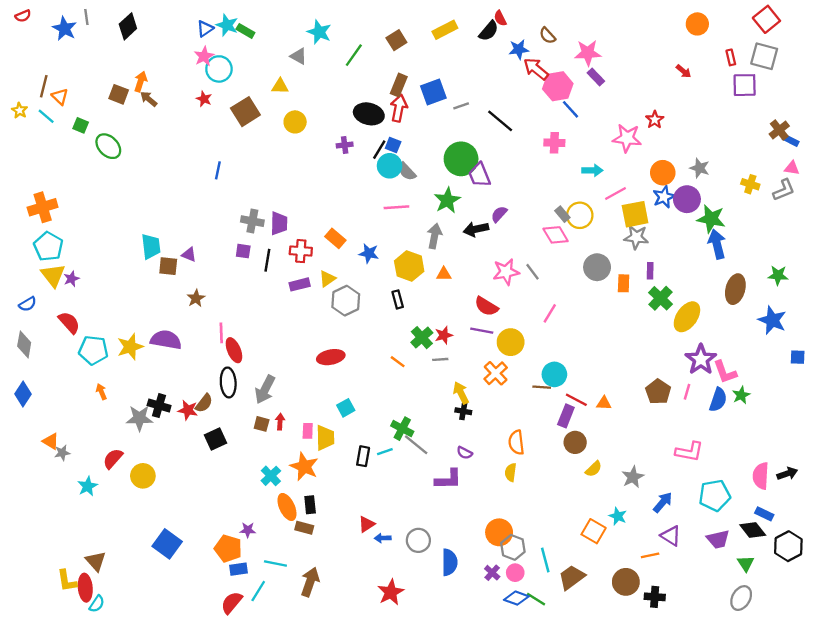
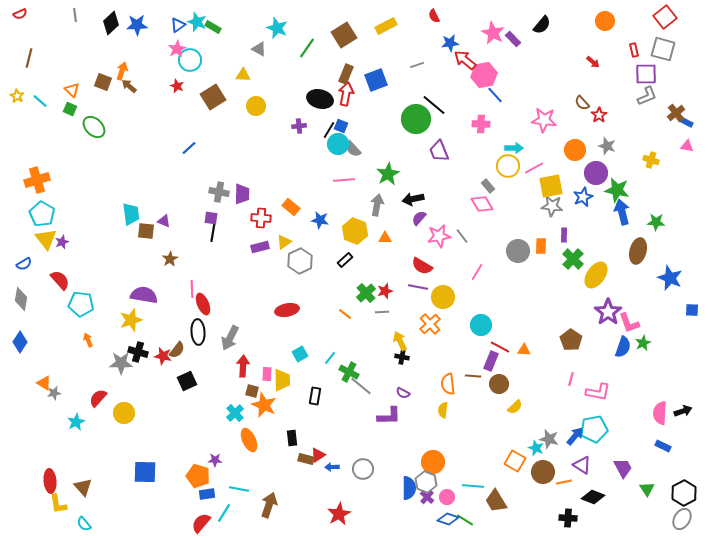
blue star: (64, 29) -> (137, 25), moved, turned -30
black semicircle: (489, 31) -> (542, 25), moved
brown semicircle: (547, 36) -> (582, 103), moved
brown square: (396, 40) -> (344, 35), size x1.4
pink star: (588, 53) -> (493, 33), moved, turned 30
purple rectangle: (596, 77) -> (513, 39), moved
brown line: (44, 86) -> (29, 58), moved
orange triangle: (60, 97) -> (72, 90), moved
gray line: (461, 106) -> (417, 65), moved
red star: (655, 120) -> (599, 115), moved
green circle: (461, 159) -> (416, 119), moved
blue line: (218, 170) -> (189, 148), turned 35
purple trapezoid: (479, 175) -> (439, 151), moved
gray L-shape: (784, 190) -> (647, 96), moved
blue star: (664, 197) -> (583, 197), moved
purple semicircle: (499, 214) -> (419, 218), moved
yellow circle: (580, 215) -> (508, 166), moved
black line: (267, 260) -> (213, 232), moved
gray circle: (597, 267) -> (518, 251), moved
green star: (778, 275) -> (656, 222), moved
black rectangle: (398, 299) -> (345, 260), turned 63
yellow star: (130, 347) -> (131, 320), moved
brown line: (542, 387) -> (473, 376), moved
pink line: (687, 392) -> (571, 379), moved
red arrow: (280, 422) -> (243, 366), size x1.5
brown square: (262, 424) -> (252, 391), moved
cyan line: (385, 452) -> (330, 358), moved, turned -32
gray star: (633, 477) -> (549, 439), moved, turned -30
cyan pentagon: (715, 495) -> (594, 429), moved
black rectangle: (310, 505) -> (292, 438), moved
brown rectangle: (304, 528) -> (306, 459), moved
black diamond: (753, 530) -> (593, 497), moved, turned -30
purple trapezoid: (718, 539) -> (623, 468), turned -105
blue square: (167, 544) -> (145, 472), turned -35
black hexagon: (788, 546) -> (684, 493), moved
gray hexagon: (513, 547) -> (426, 482), moved
cyan line: (545, 560) -> (473, 486), turned -70
blue semicircle: (449, 562) -> (409, 488), moved
brown trapezoid: (572, 577) -> (496, 501), turned -85
brown circle: (626, 582) -> (543, 472), moved
red ellipse: (85, 588) -> (50, 481), moved
gray ellipse: (741, 598) -> (682, 519), moved
cyan semicircle: (97, 604) -> (84, 524), turned 105

